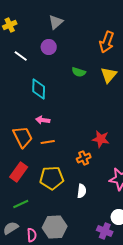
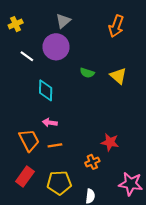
orange arrow: (107, 42) -> (116, 26), moved
purple circle: (49, 47) -> (56, 47), size x1.6
yellow triangle: (109, 75) -> (118, 76), turned -30

